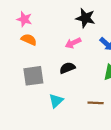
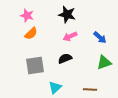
black star: (85, 18) -> (67, 14), moved
orange semicircle: (29, 40) -> (31, 33), turned 112

